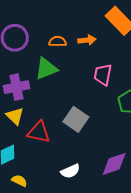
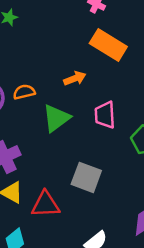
orange semicircle: (58, 42) -> (24, 92), moved
green triangle: (46, 69) -> (56, 118), moved

